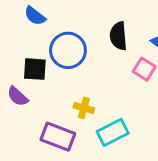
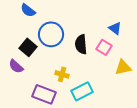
black semicircle: (118, 36) -> (81, 44), moved
black square: (35, 69) -> (28, 47), turned 36

